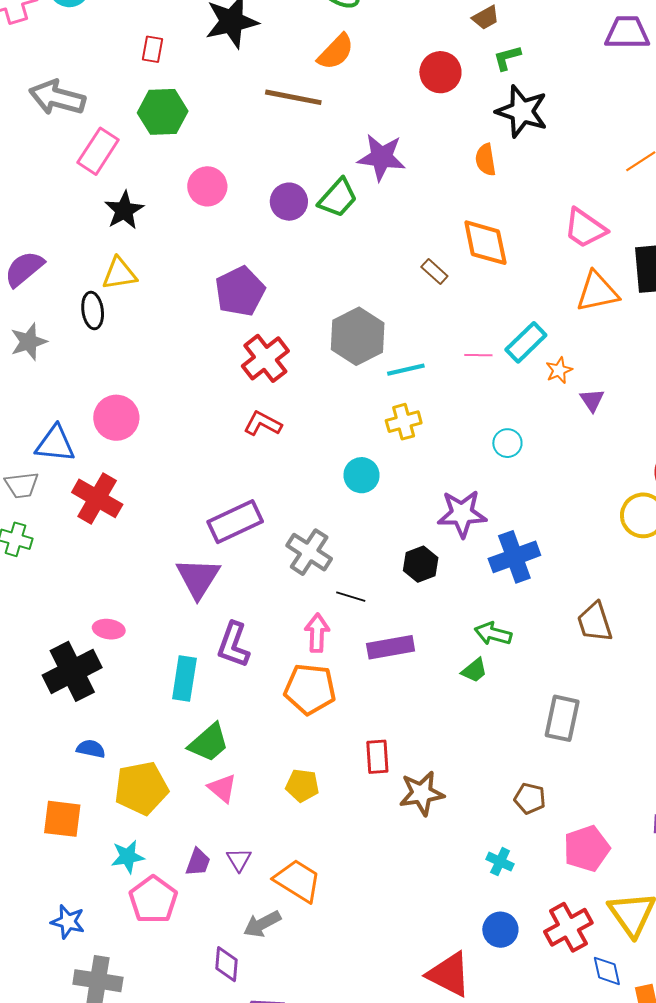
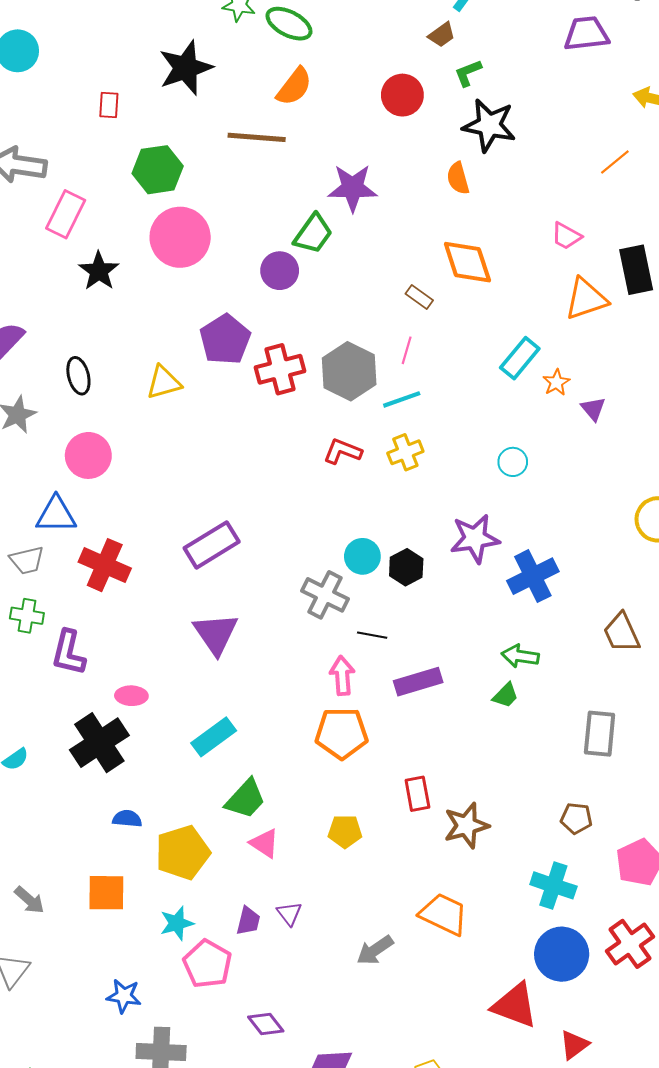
green hexagon: (163, 112) -> (158, 170), moved
pink circle: (207, 186) -> (180, 237), size x1.5
purple circle: (289, 202) -> (280, 271), moved
pink trapezoid: (585, 228) -> (566, 236), size x0.7
yellow triangle: (119, 274) -> (164, 383), moved
pink line: (478, 355) -> (407, 350), moved, turned -68
red cross: (265, 358) -> (280, 369), moved, turned 30
pink circle: (116, 418) -> (88, 455), moved
red L-shape: (263, 424) -> (343, 451), moved
cyan circle: (362, 475) -> (362, 556), moved
purple rectangle: (235, 522) -> (212, 545), moved
black hexagon: (421, 564) -> (406, 567), moved
purple L-shape: (233, 645) -> (68, 653), moved
cyan rectangle: (184, 678) -> (214, 737), turned 51
cyan cross: (500, 862) -> (553, 885), size x1.6
orange trapezoid: (298, 881) -> (444, 914), moved
gray arrow: (262, 924) -> (375, 950), moved
blue circle: (500, 930) -> (562, 954), size x1.5
purple diamond: (226, 964) -> (266, 1024), moved, turned -36

